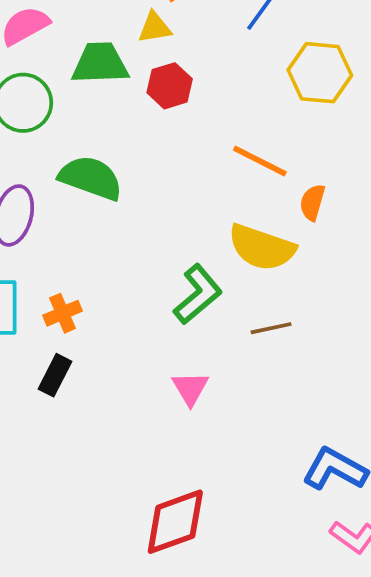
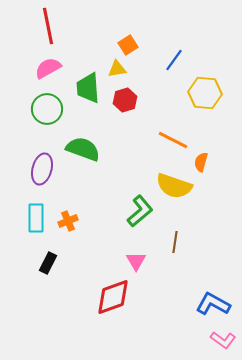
green trapezoid: (100, 63) -> (88, 88), turned -92
brown line: (271, 328) -> (175, 242), moved, turned -70
black rectangle: (55, 375) -> (48, 263), moved
red diamond: (175, 522) -> (113, 297), moved

